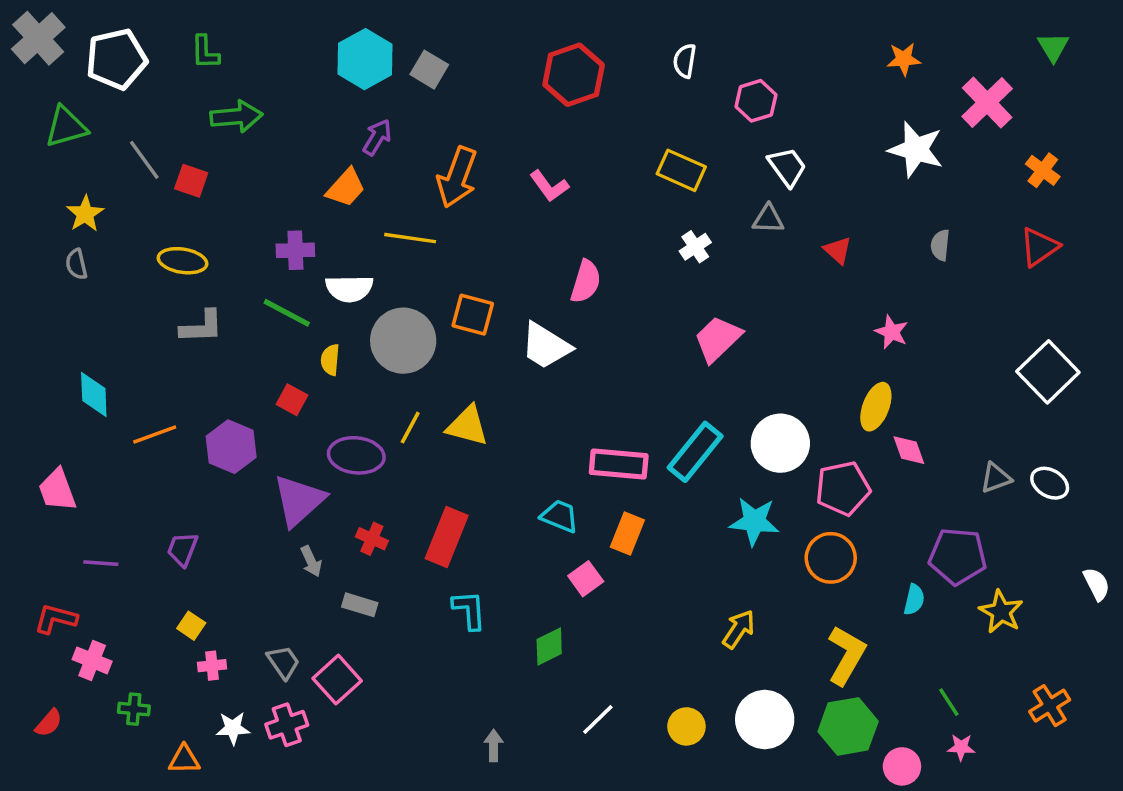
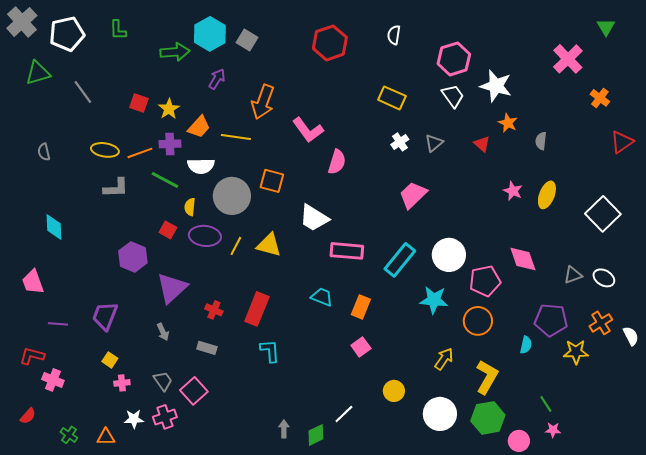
orange star: (904, 59) -> (508, 123), moved, turned 30
pink hexagon: (756, 101) -> (454, 59), moved, size x1.4
green arrow: (236, 116) -> (175, 52), moved
white star: (916, 149) -> (496, 86), moved
red square: (191, 181) -> (139, 103), moved
pink L-shape: (549, 186) -> (308, 130), moved, size x1.4
orange trapezoid: (346, 188) -> (199, 127), moved
yellow star: (85, 214) -> (169, 109), moved
gray triangle: (768, 219) -> (434, 143), moved, turned -42
red triangle: (1039, 247) -> (622, 142), moved
white trapezoid: (546, 346) -> (314, 218), moved
yellow ellipse: (876, 407) -> (547, 195), moved
orange line: (155, 434) -> (140, 153), moved
pink diamond: (909, 450) -> (523, 259), size x1.4
purple ellipse: (356, 455) -> (205, 236), moved
pink rectangle: (619, 464) -> (347, 251), moved
purple trapezoid: (182, 549) -> (105, 316), size x1.4
gray arrow: (311, 561) -> (163, 332), moved
pink square: (586, 579) -> (361, 347), moved
yellow star: (1001, 612) -> (576, 352), turned -30
yellow arrow: (739, 629) -> (444, 359), moved
green diamond: (549, 647) -> (316, 435), moved
orange cross: (1050, 706) -> (601, 323), moved
green cross: (134, 709) -> (69, 435), moved, turned 30
yellow circle: (686, 726) -> (394, 391), moved

